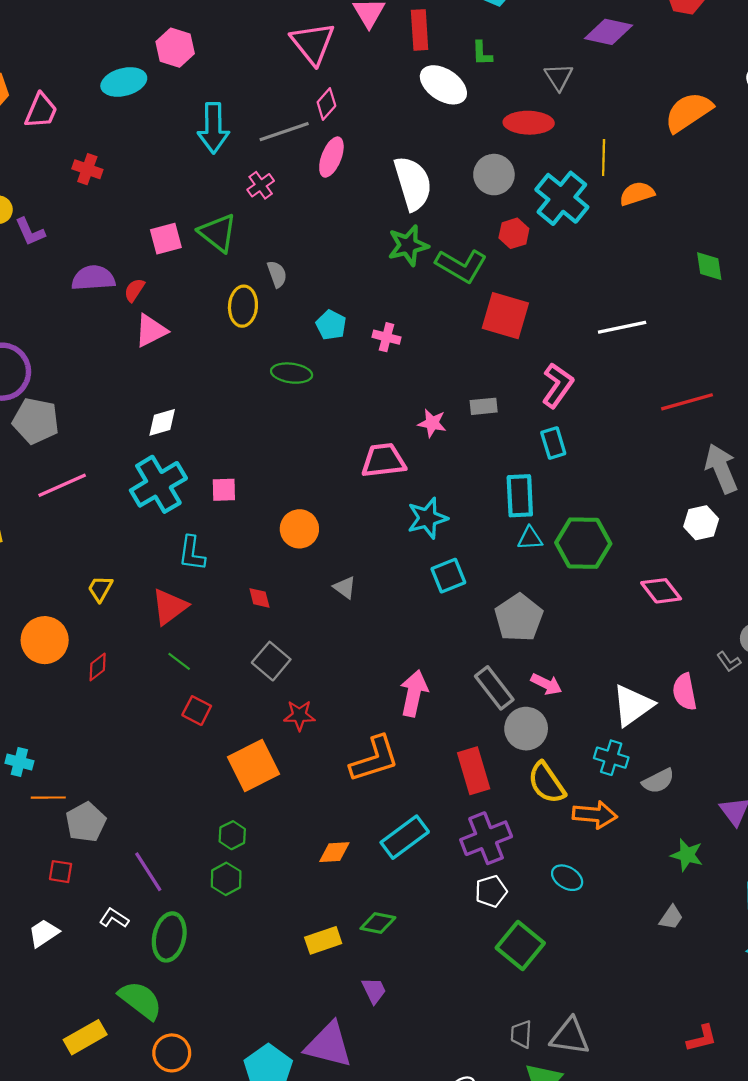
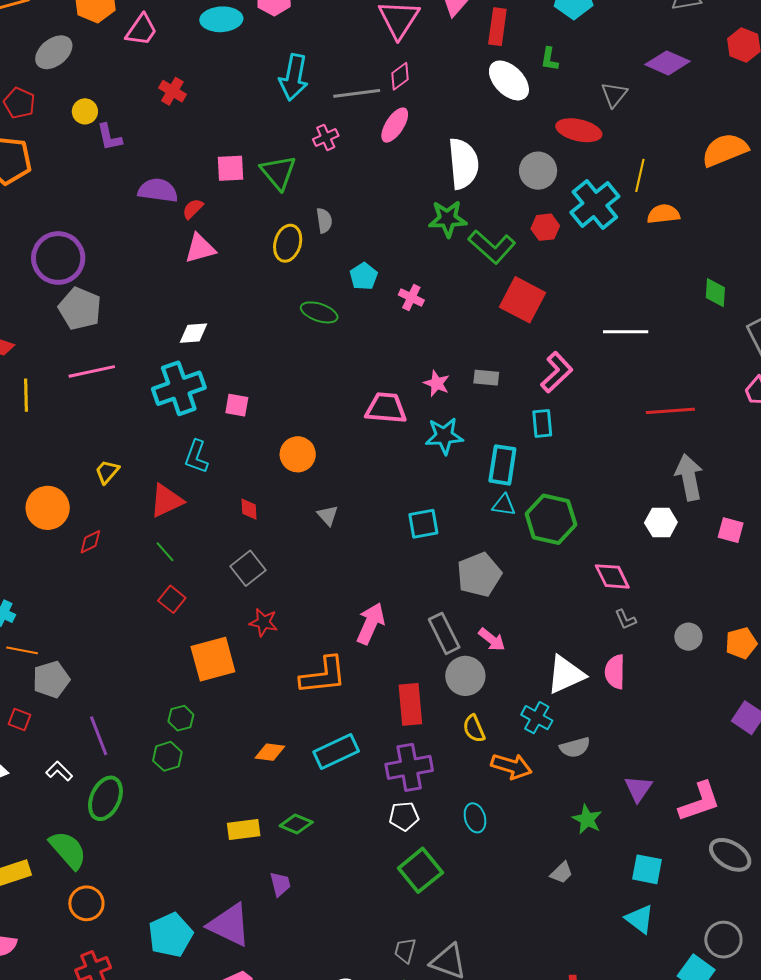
cyan star: (427, 518) -> (444, 436), moved
gray L-shape: (729, 662) -> (625, 619), moved
yellow semicircle: (547, 783) -> (474, 729), size x0.7
cyan ellipse: (567, 878) -> (475, 818), turned 32

